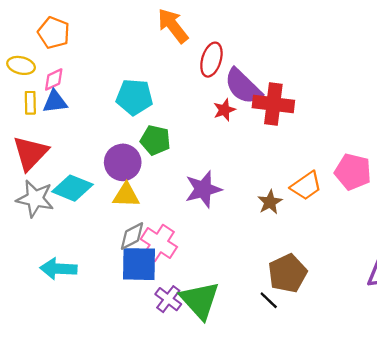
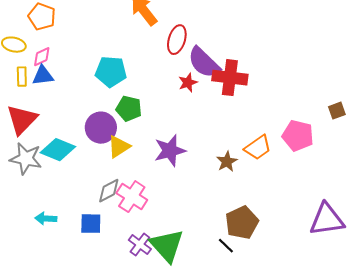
yellow triangle: (126, 195) -> (119, 147), moved, turned -35
blue square: (139, 264) -> (91, 224), moved, size x0.7
cyan arrow: (58, 269) -> (46, 219), size x0.7

